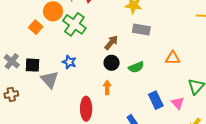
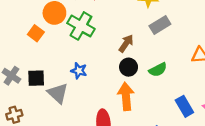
gray rectangle: (141, 29) -> (160, 25), turned -36
orange arrow: (107, 87) -> (126, 96), size x1.6

